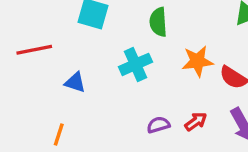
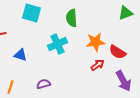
red arrow: (196, 122) -> (98, 65), moved
purple semicircle: (158, 125) -> (44, 84), moved

